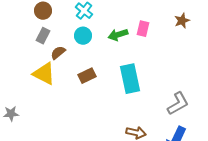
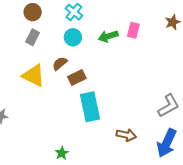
brown semicircle: (58, 53) -> (60, 63), moved
cyan rectangle: (130, 79) -> (90, 107), moved

